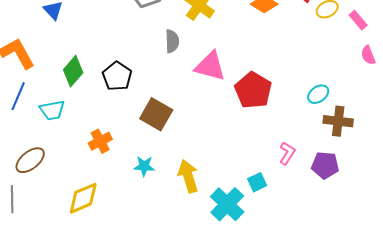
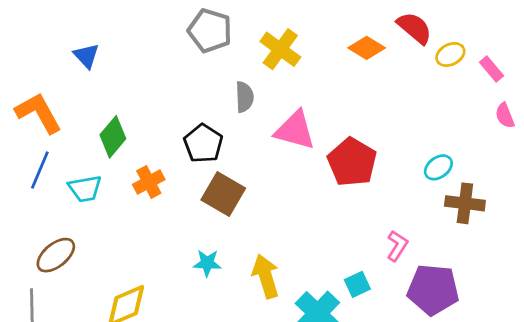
black pentagon: (117, 76) -> (203, 143), moved
orange cross: (100, 141) -> (149, 182), moved
purple pentagon: (325, 165) -> (433, 290), moved, size x1.4

